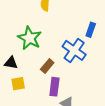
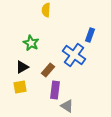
green star: (30, 38) -> (31, 43), size x0.7
black triangle: (11, 63) -> (22, 67), moved, turned -40

